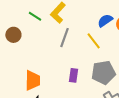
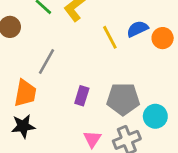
gray line: (65, 38) -> (47, 61), moved
yellow line: (94, 41) -> (110, 37), moved

